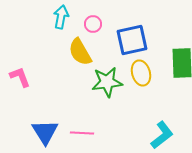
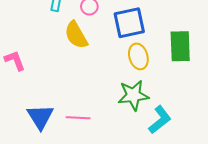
green star: (107, 82) -> (133, 95), moved

